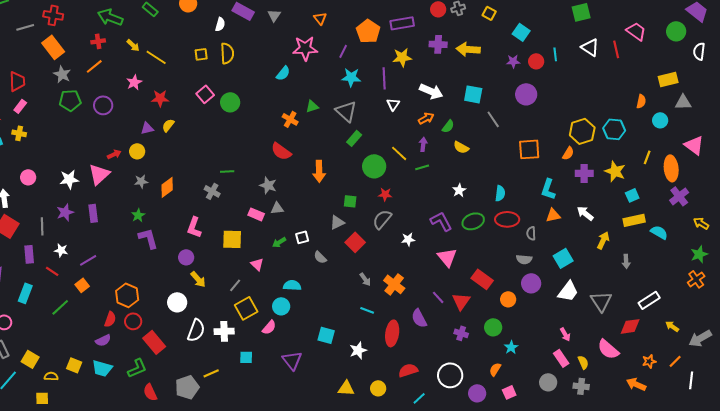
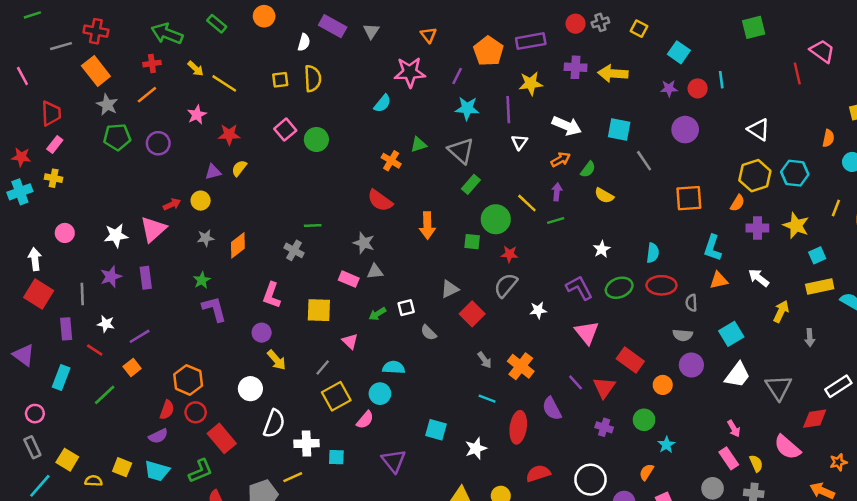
white triangle: (590, 47) -> (759, 130), moved
green square: (350, 201) -> (472, 242), moved
white cross: (224, 331) -> (306, 443), moved

